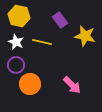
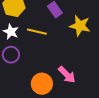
orange circle: (30, 84) -> (42, 84), moved

